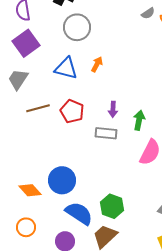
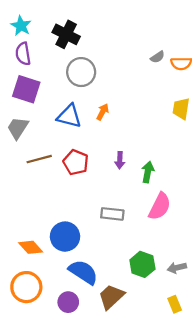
purple square: (26, 43) -> (26, 89), turned -36
gray rectangle: (106, 133) -> (112, 214), moved
green hexagon: (112, 206) -> (142, 264), moved
orange circle: (26, 227) -> (26, 287), size x1.5

